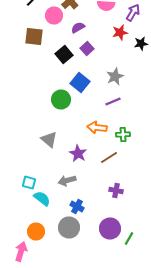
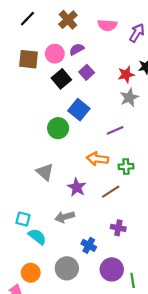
pink circle: (54, 16) -> (55, 54), moved
red star: (120, 32) -> (126, 74), moved
gray star: (115, 76) -> (129, 97), moved
blue cross: (77, 206) -> (89, 245), moved
green line: (129, 238) -> (133, 280), turned -40

